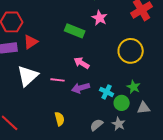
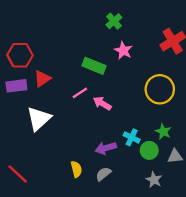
pink line: (58, 80) -> (80, 93), moved, turned -40
purple arrow: (81, 88) -> (106, 148), moved
gray star: (119, 124) -> (154, 180), moved
gray semicircle: (97, 125) -> (103, 174), moved

